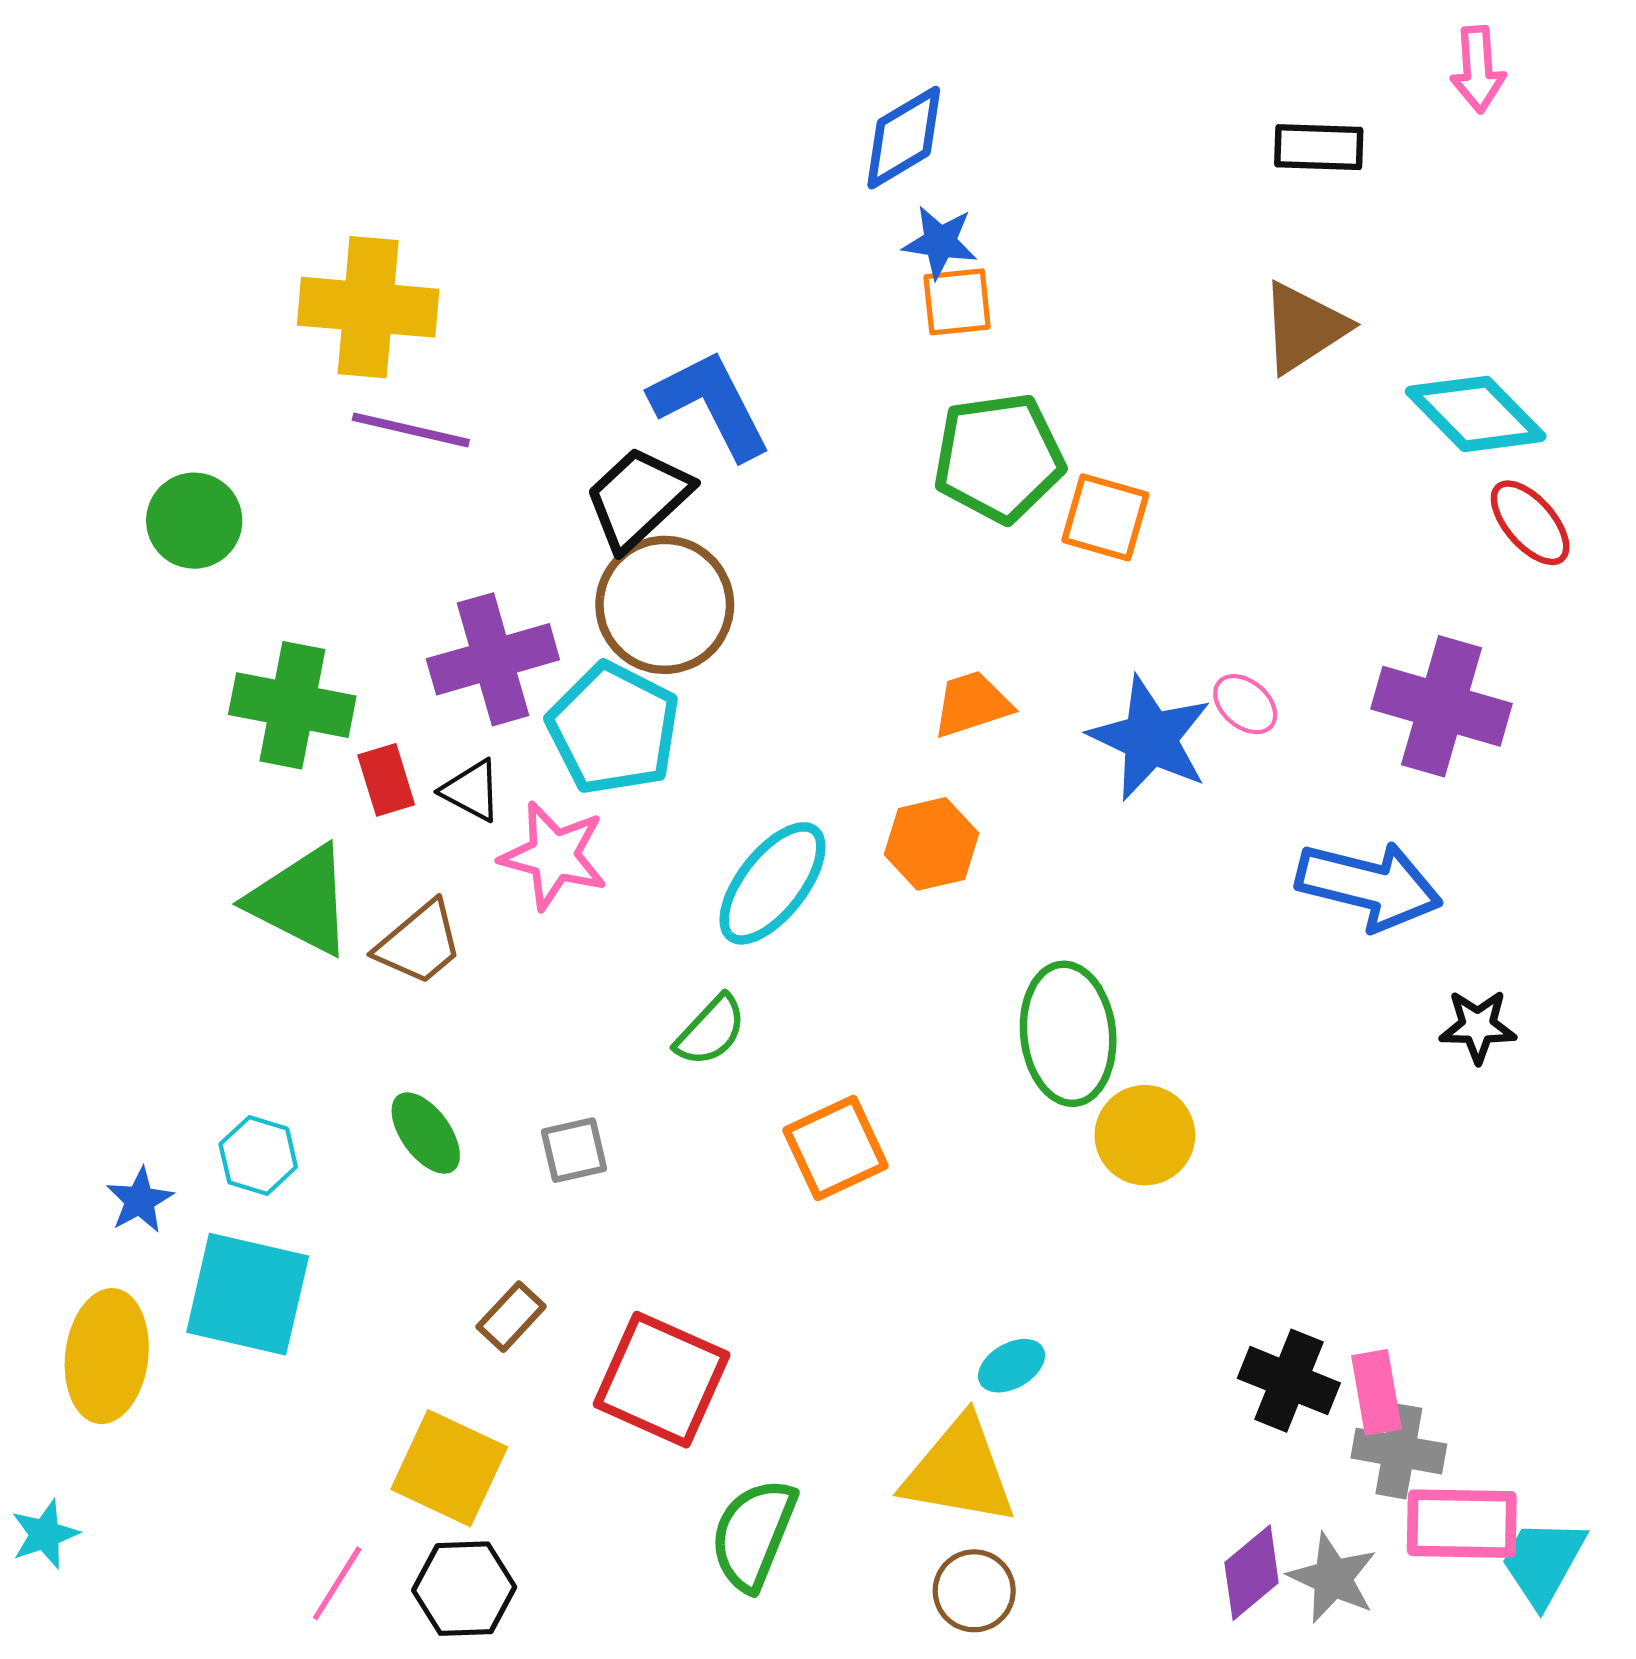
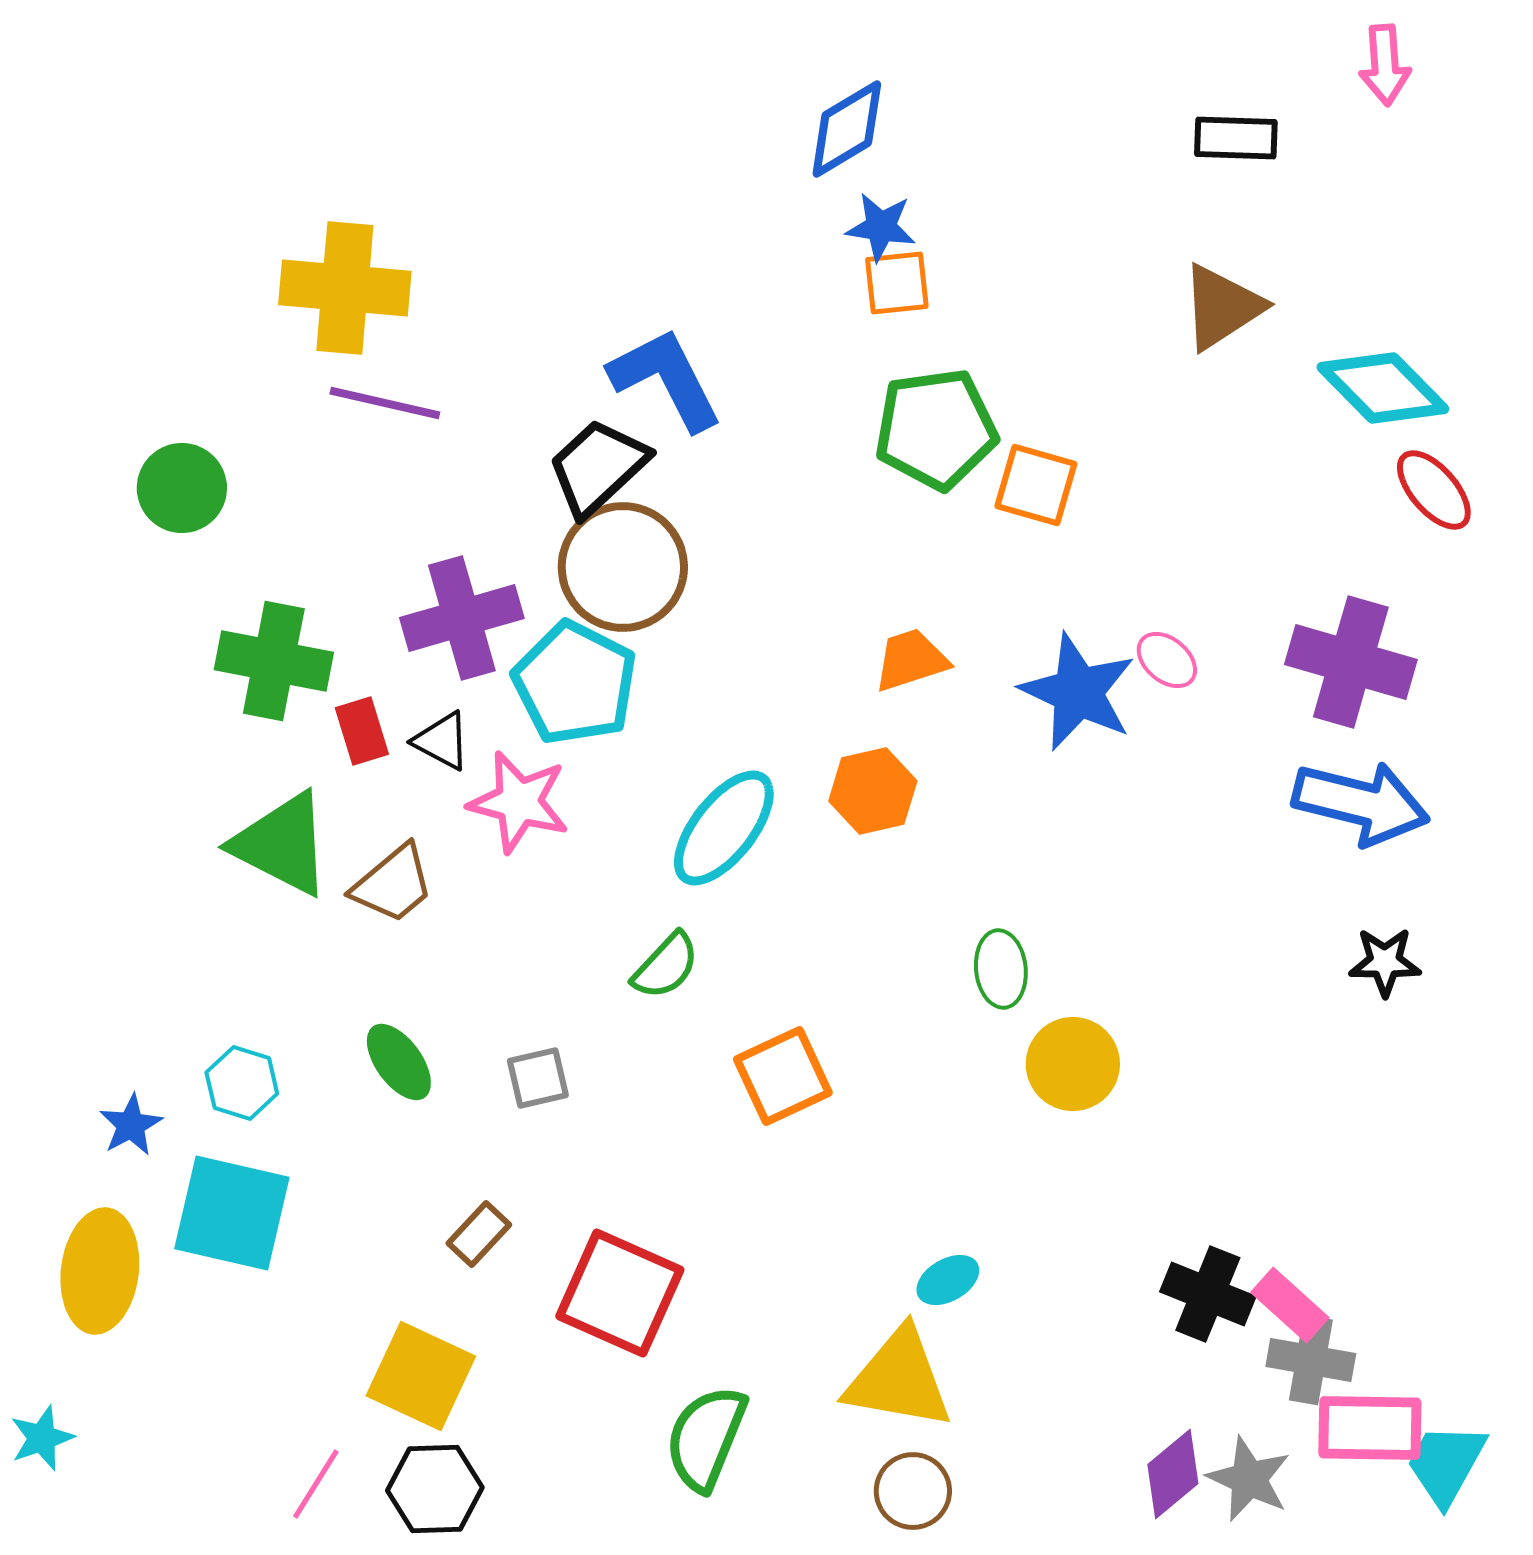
blue arrow: (1369, 886) -> (1361, 803), moved
green ellipse: (1068, 1034) -> (1001, 969), size x0.6
pink rectangle: (1376, 1392) -> (1290, 1305), turned -38

